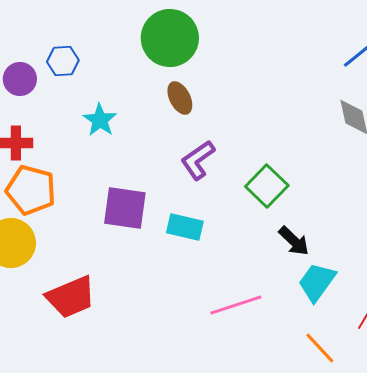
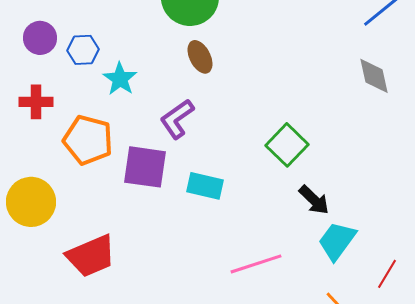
blue hexagon: (63, 61) -> (83, 50), moved
purple L-shape: (198, 160) -> (177, 119), moved
orange pentagon: (31, 190) -> (88, 140), moved

